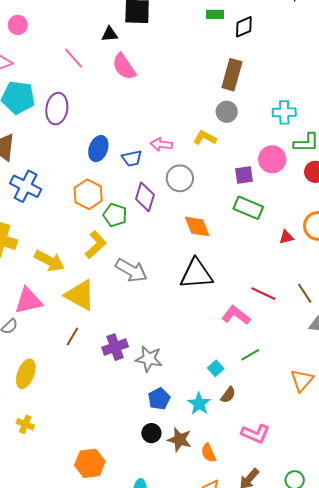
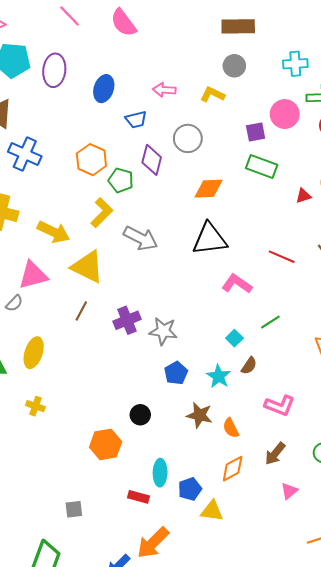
brown rectangle: (232, 75) -> (238, 26), turned 76
pink arrow: (161, 144) -> (164, 90), moved
blue ellipse: (98, 149) -> (104, 89), moved
orange diamond: (197, 226) -> (208, 189), turned -68
pink L-shape: (236, 315) -> (237, 284), moved
black circle: (151, 433) -> (140, 415), moved

